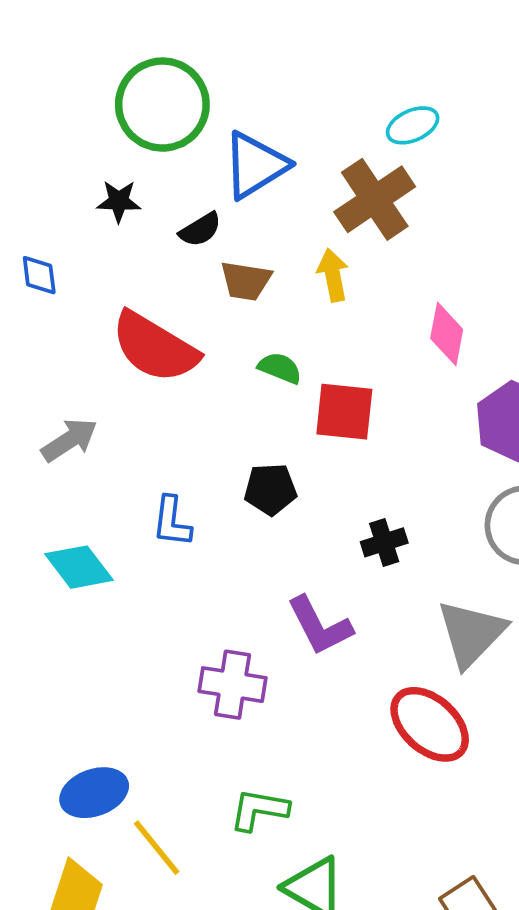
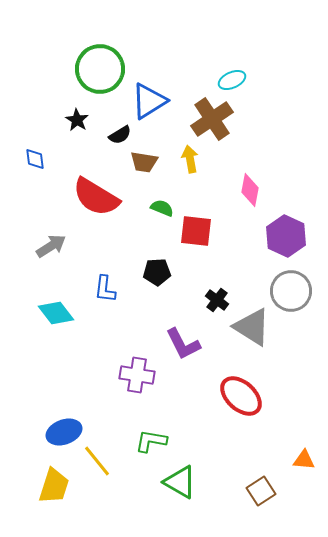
black star: (119, 201) -> (77, 120), turned 30
black cross: (384, 542) -> (217, 300), turned -35
gray triangle: (471, 633) -> (252, 327), moved, turned -42

